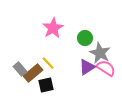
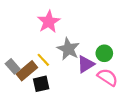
green circle: (85, 38) -> (104, 53), moved
gray star: (100, 53) -> (68, 49), moved
pink semicircle: (106, 68) -> (108, 77), moved

